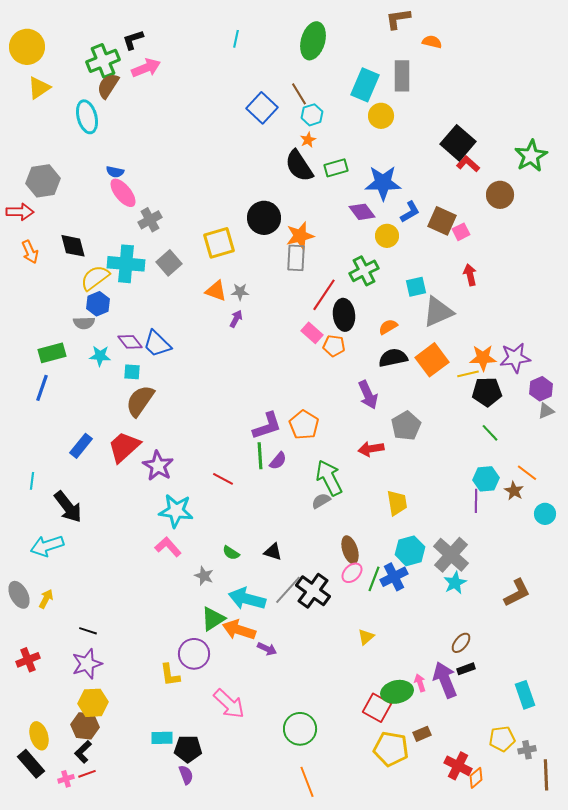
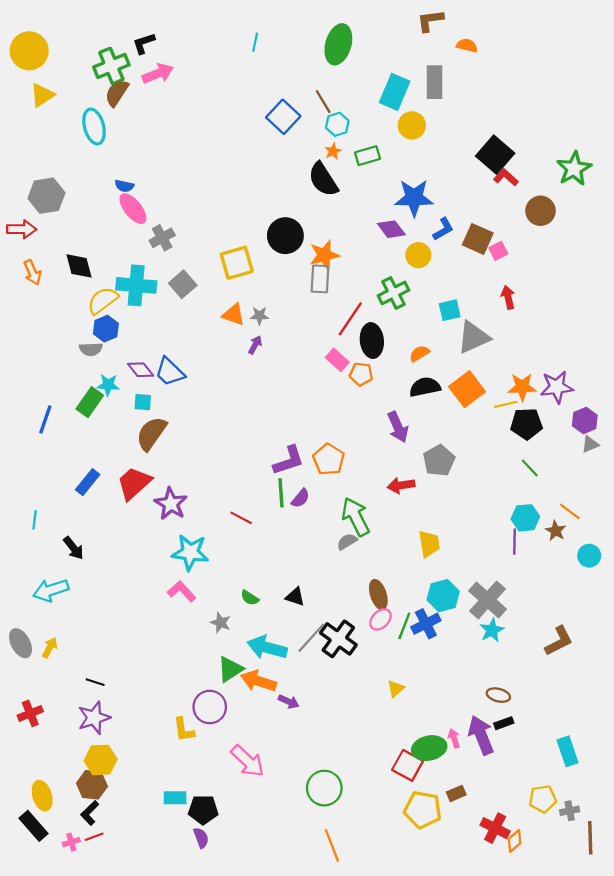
green rectangle: (336, 168) -> (368, 156), moved
green rectangle: (52, 353) -> (90, 402), moved, turned -40
black arrow: (68, 507) -> (74, 548), size x0.7
brown ellipse: (461, 643) -> (498, 695), turned 65

